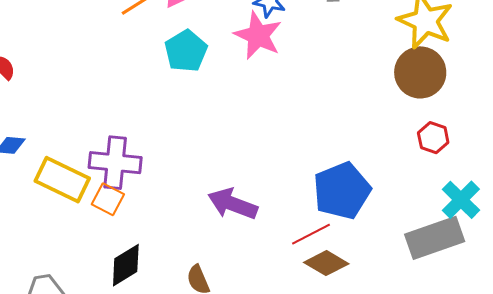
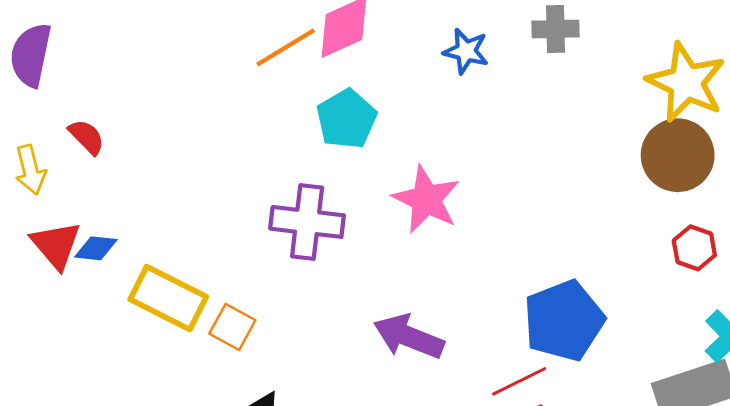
pink star: (258, 36) -> (426, 199), moved
purple cross: (115, 163) -> (307, 222), moved

